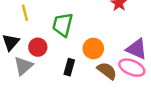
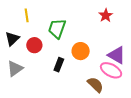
gray triangle: (23, 66) -> (15, 69), moved
brown semicircle: (107, 71) -> (95, 85), moved

